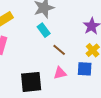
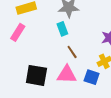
pink triangle: (60, 73) -> (67, 75), size x1.5

